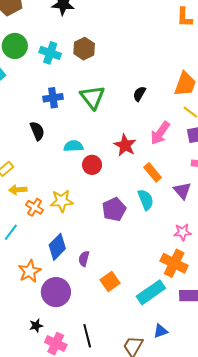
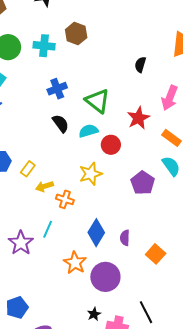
green triangle: (92, 97) -> (98, 101), moved
black semicircle: (37, 131) -> (61, 123), moved
red star: (125, 145) -> (138, 118), turned 30
yellow star: (62, 201) -> (91, 174), moved

